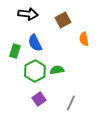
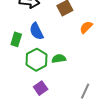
orange semicircle: (84, 39) -> (86, 27), turned 56
gray line: (71, 103) -> (85, 91), moved

